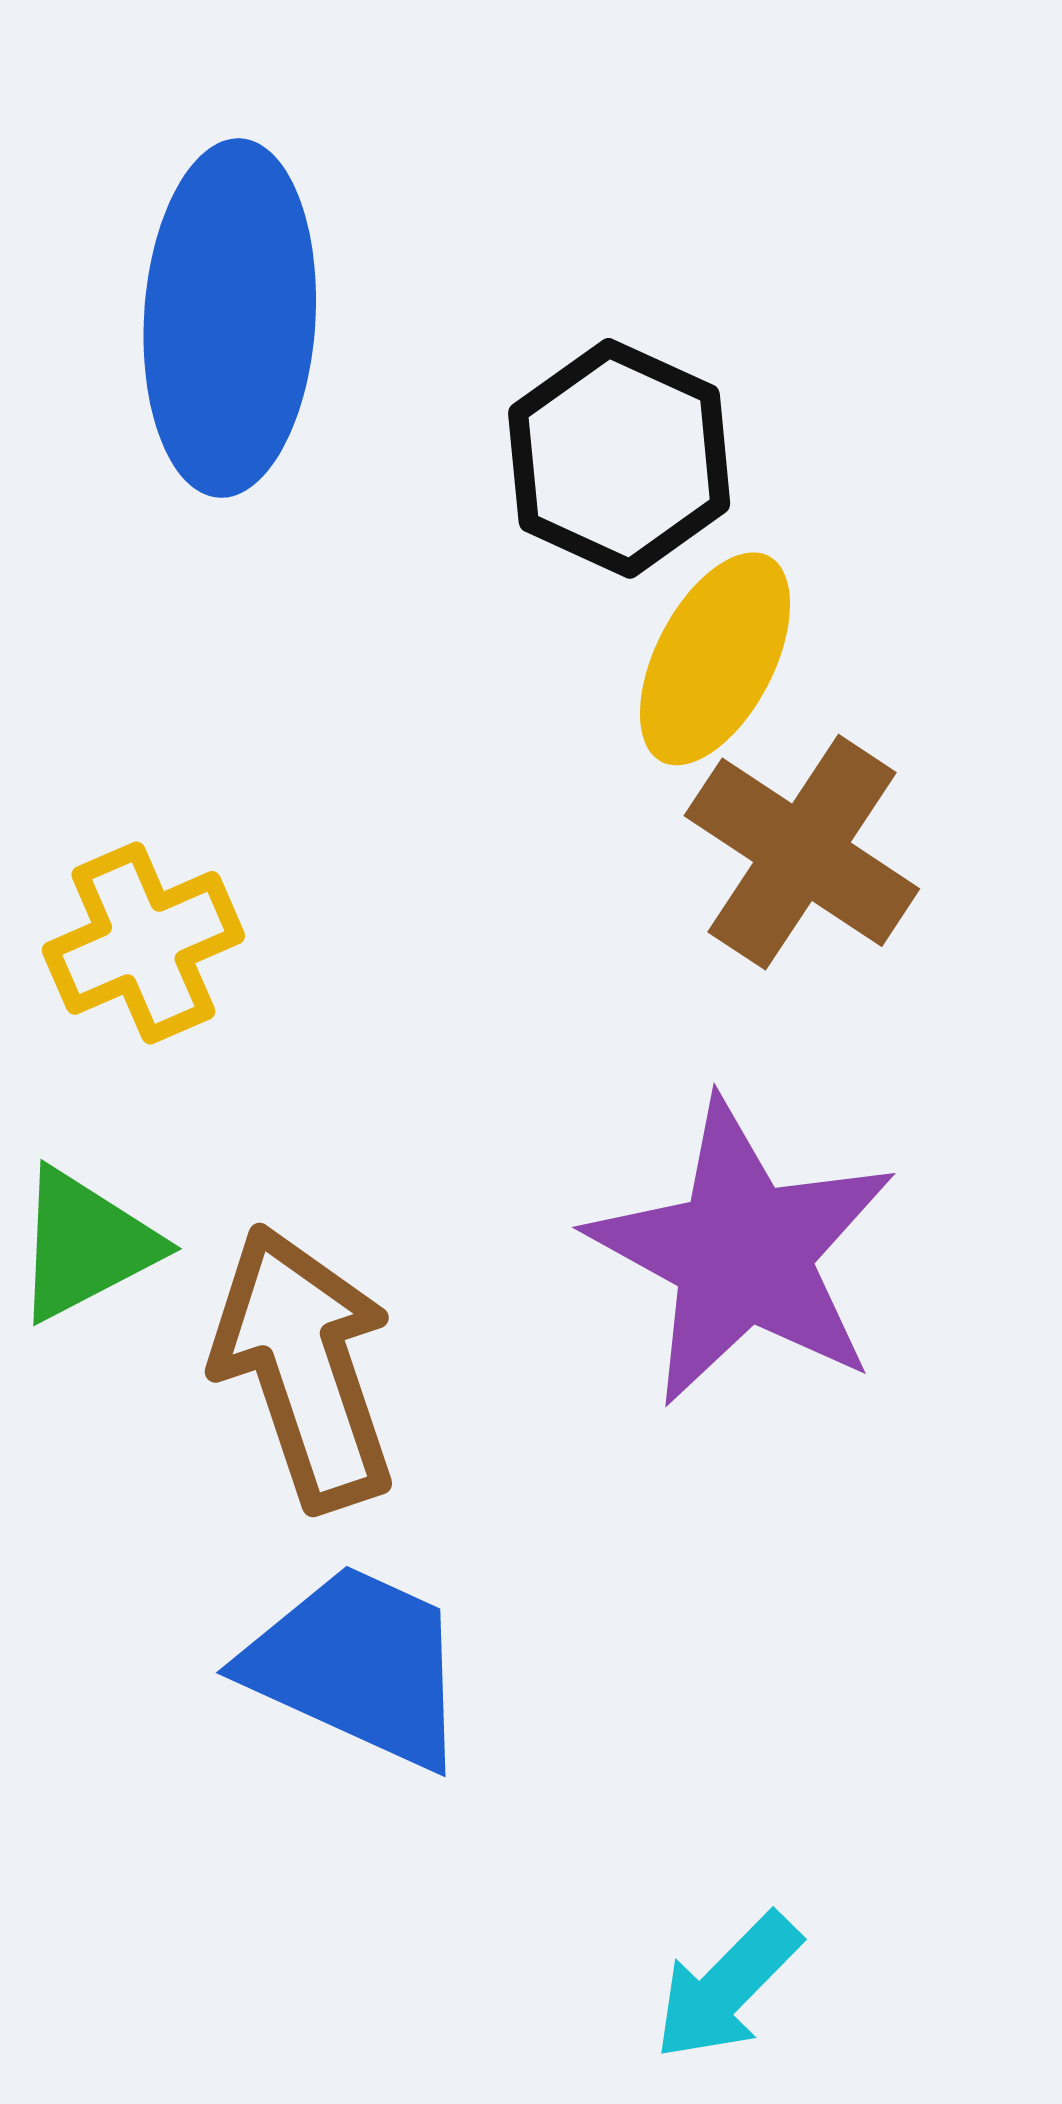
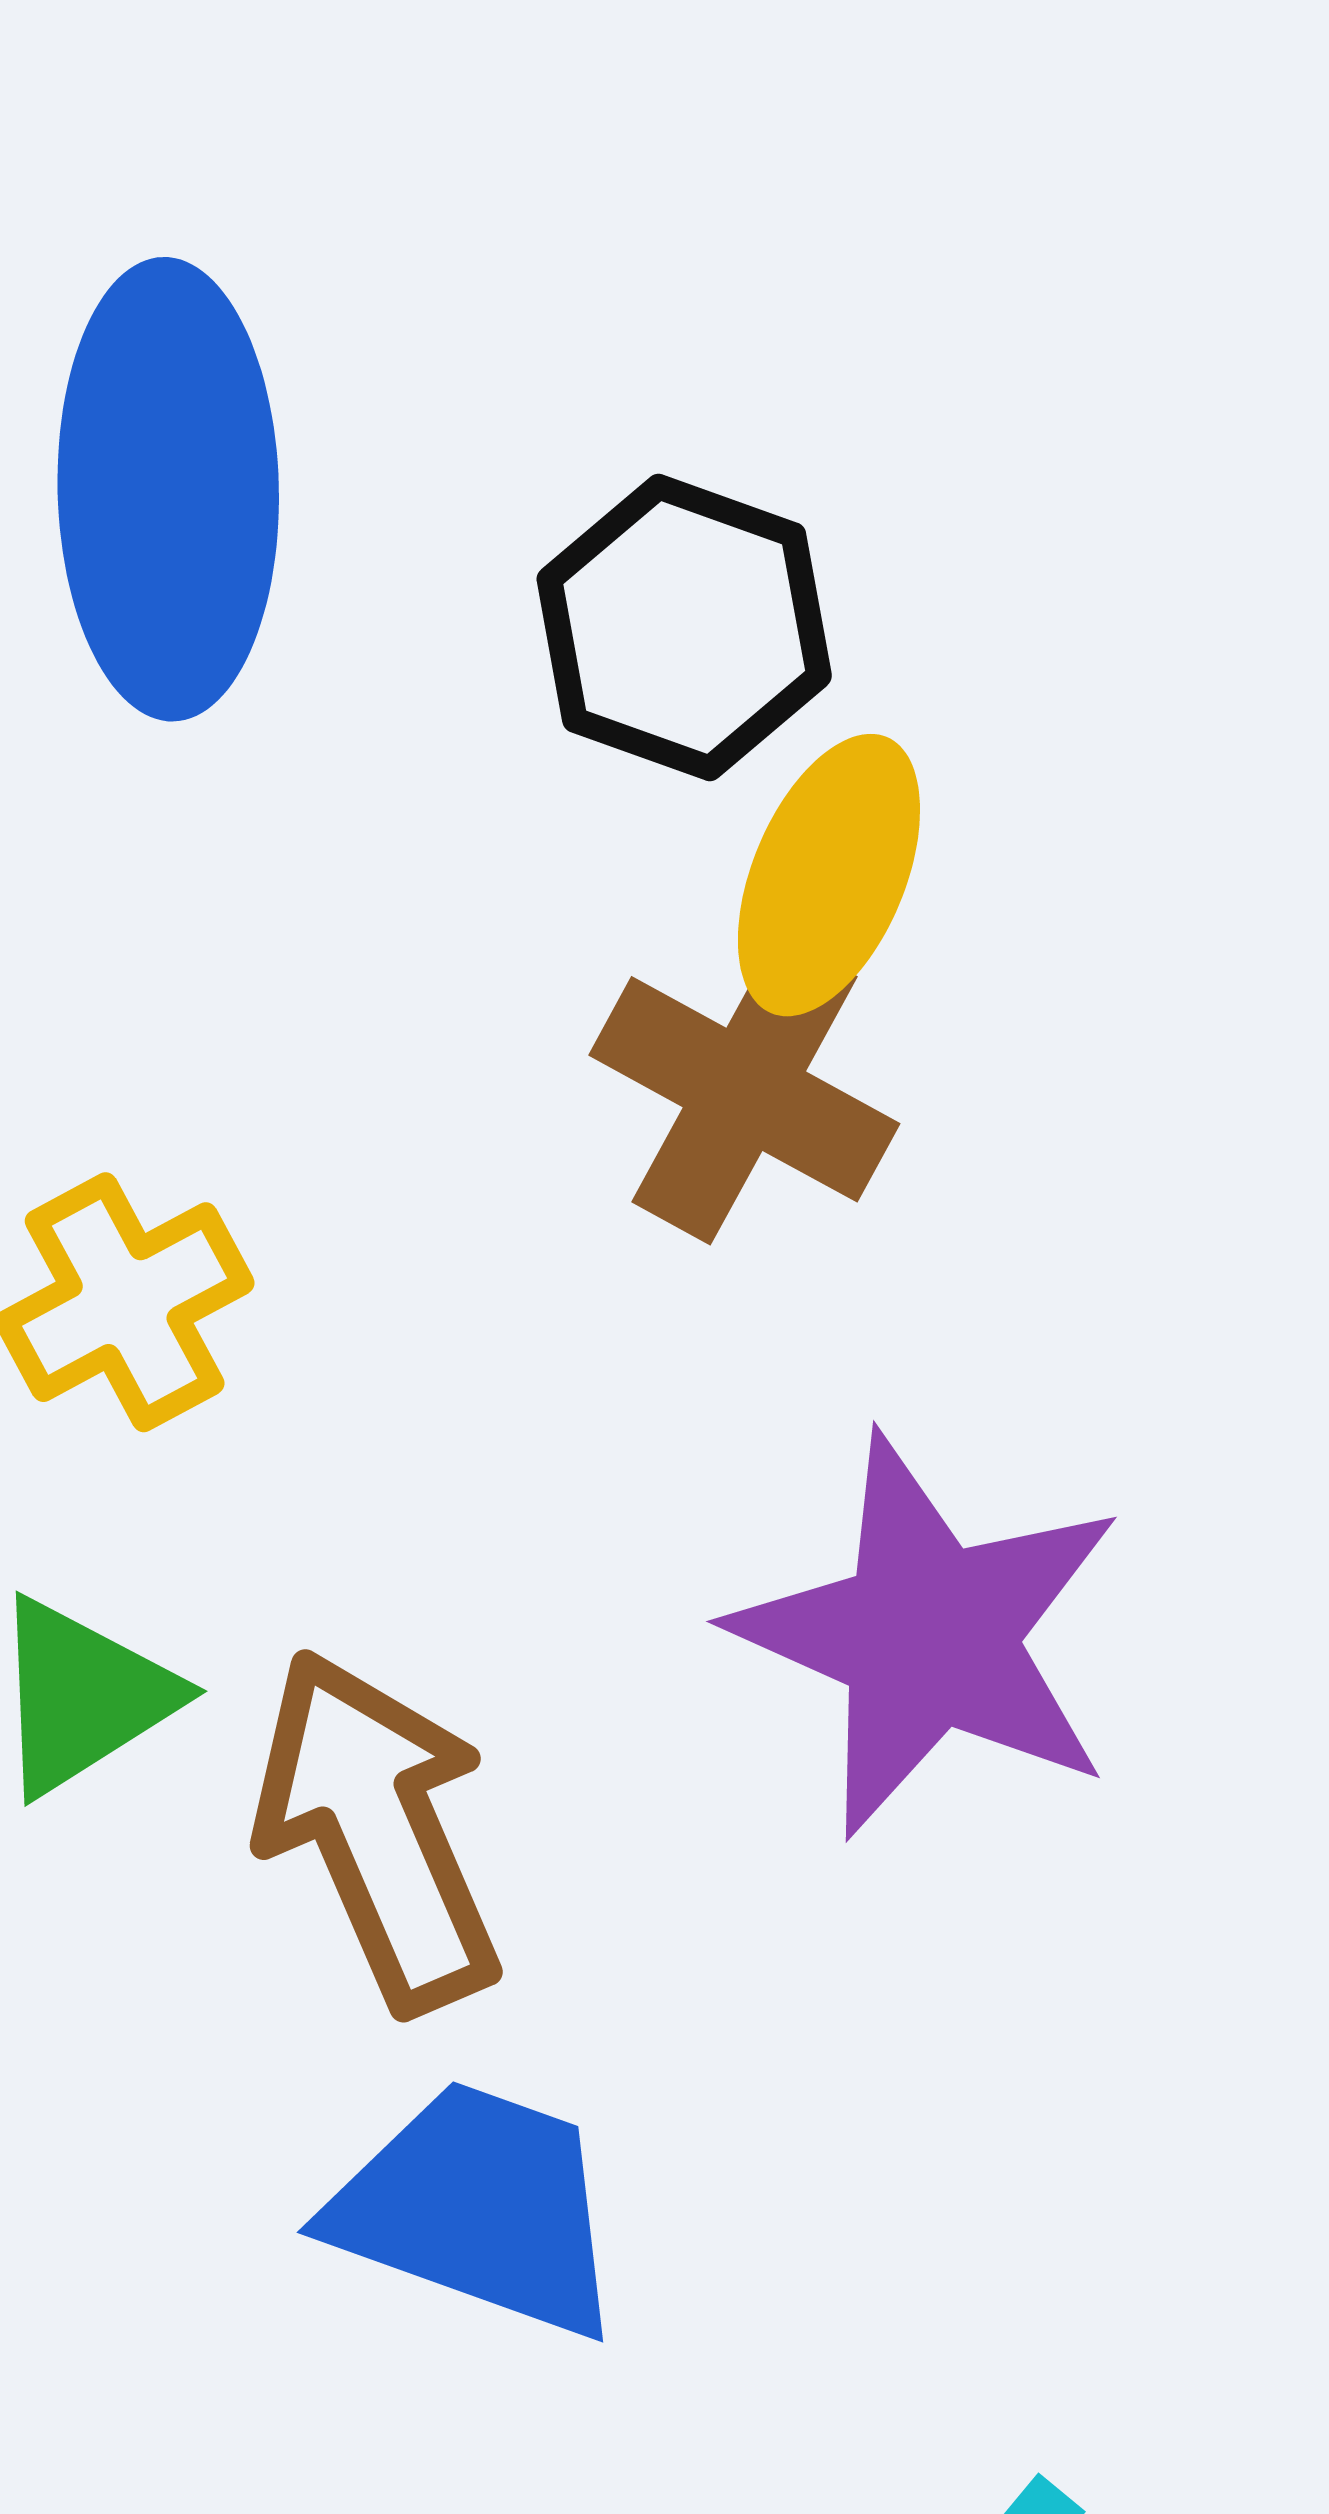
brown cross: (802, 852) -> (744, 1089), moved

